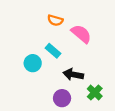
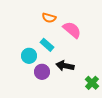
green cross: (95, 93) -> (92, 83), moved
purple circle: (62, 98) -> (42, 72), moved

